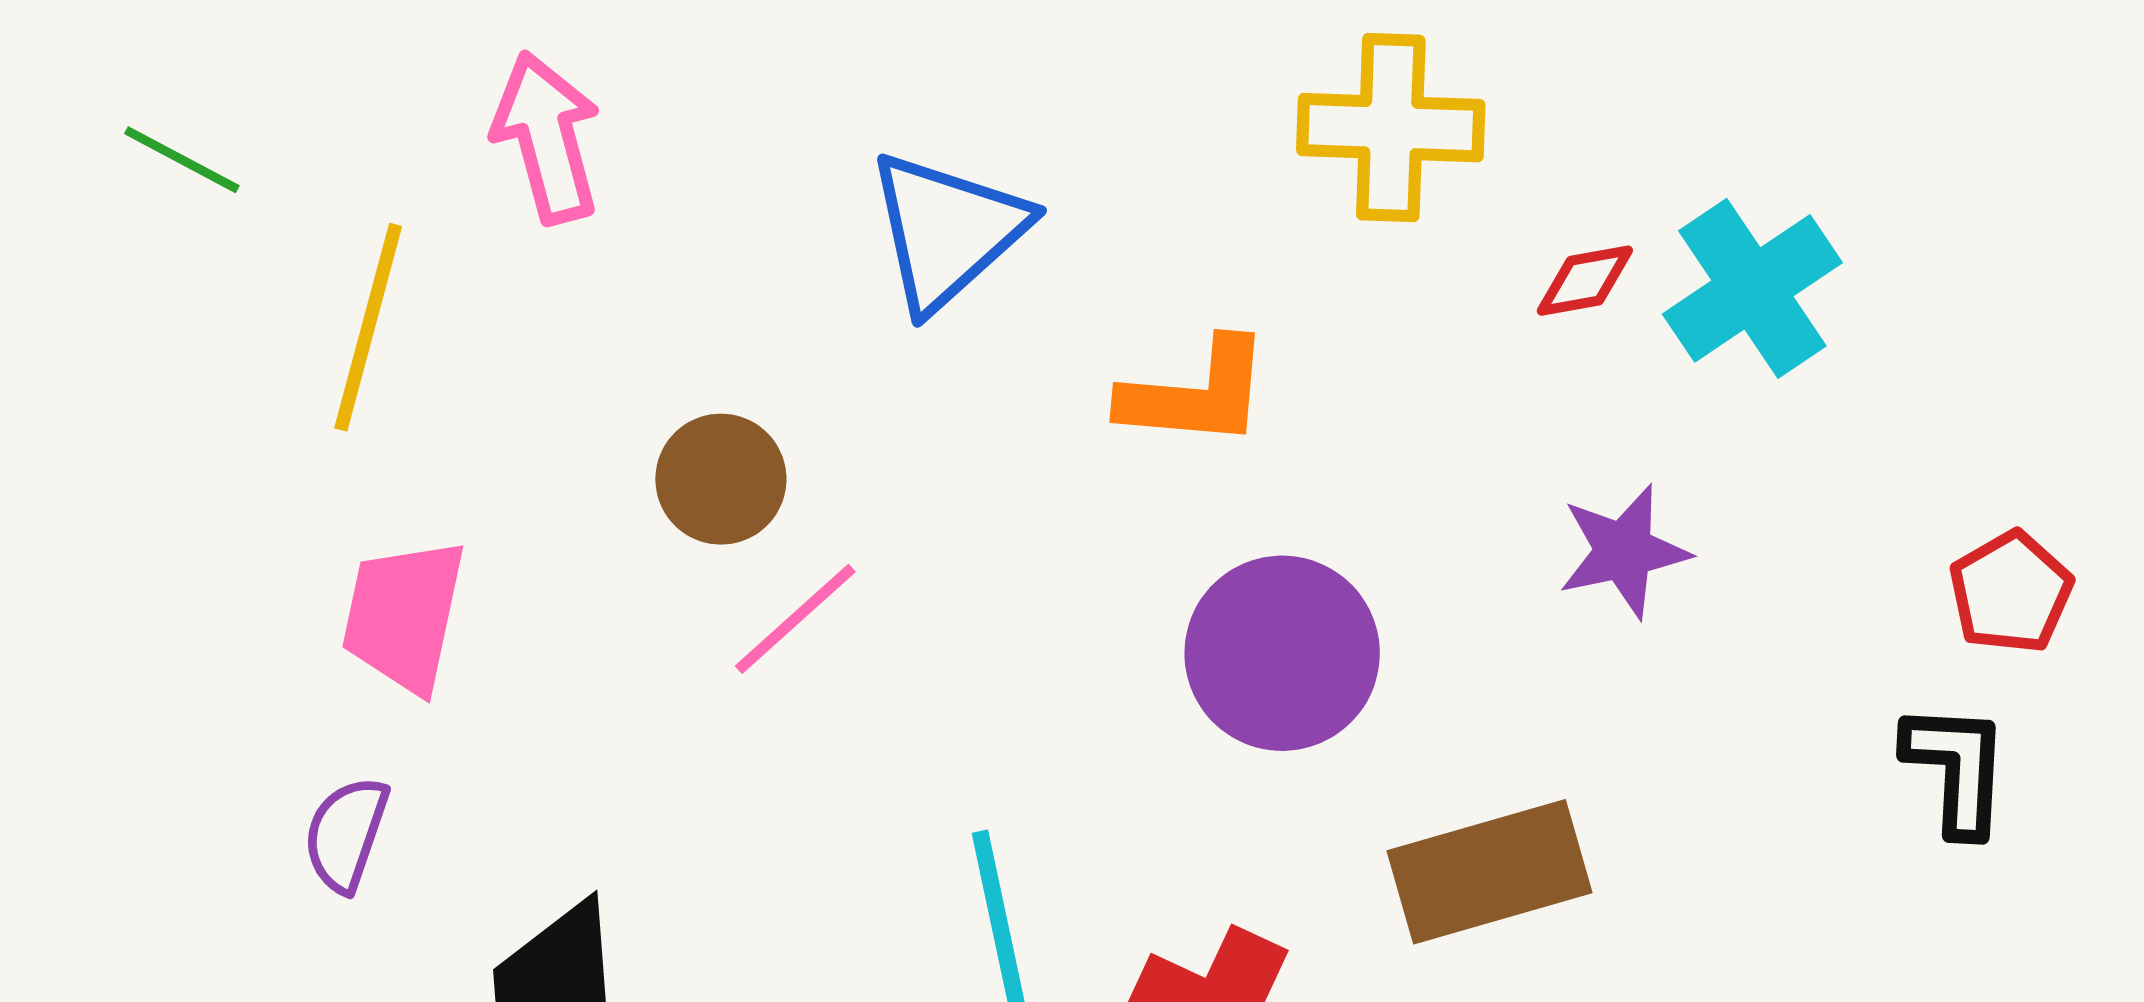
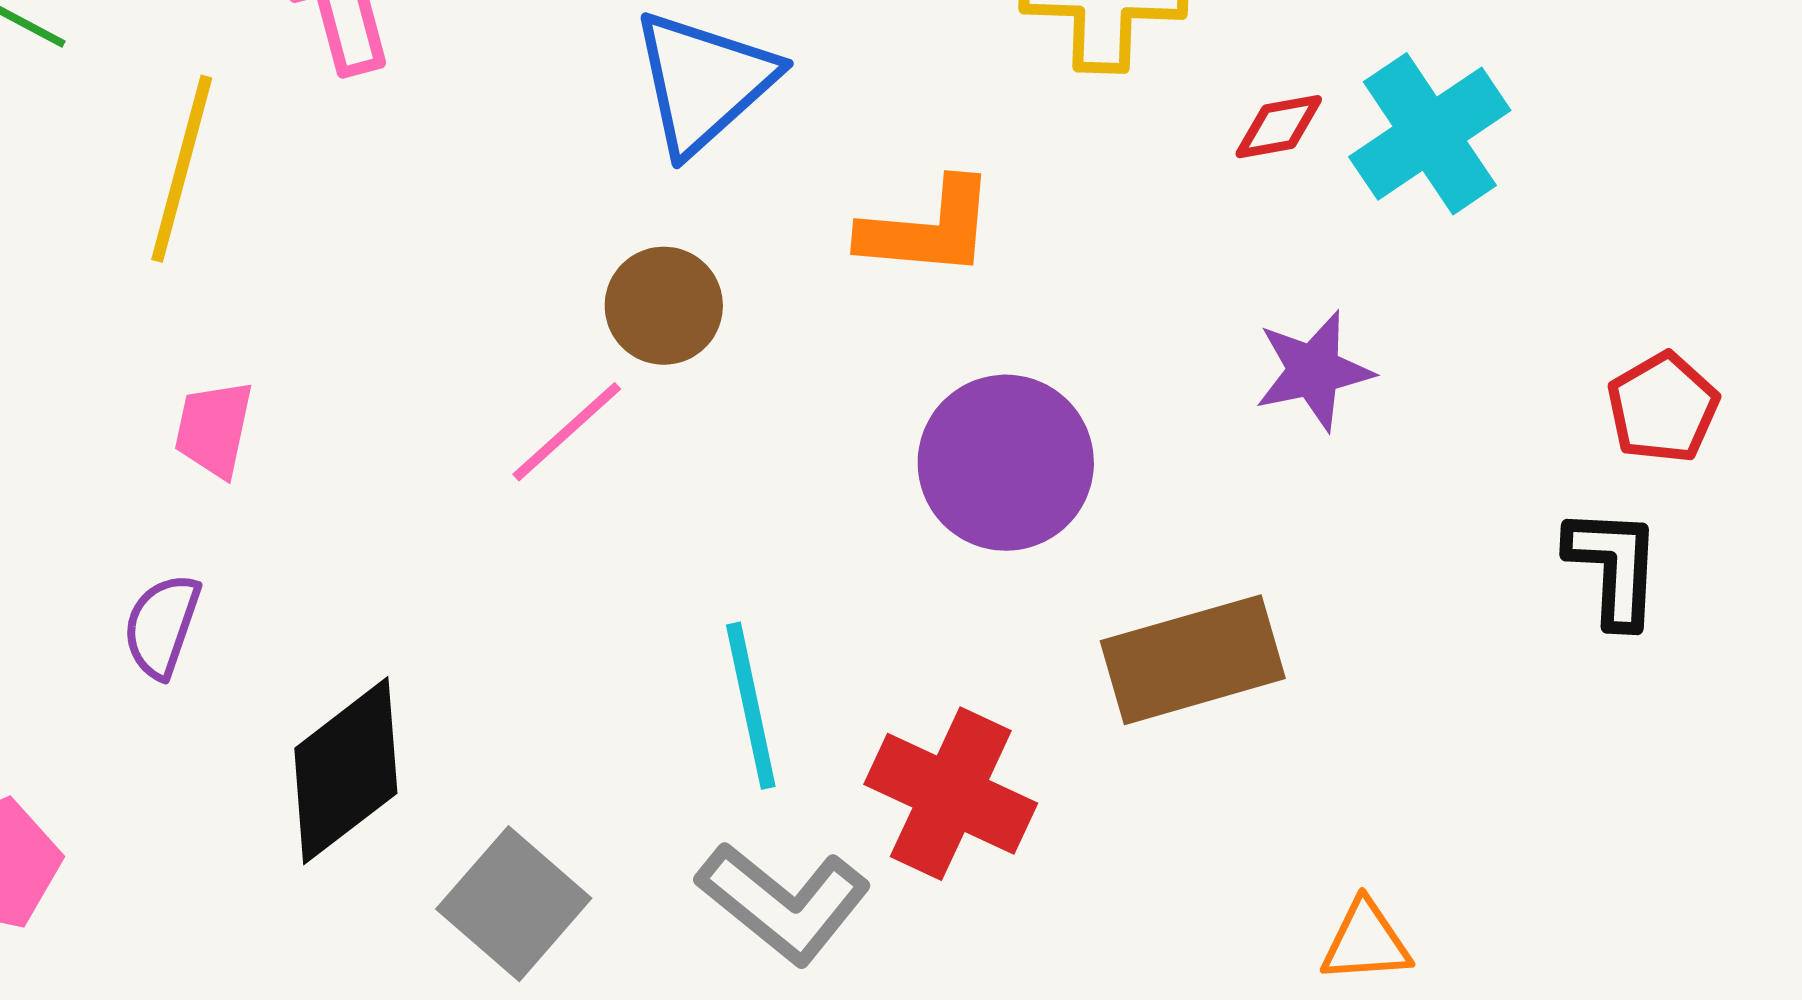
brown circle: (721, 479) -> (664, 306), moved
pink trapezoid: (404, 616) -> (214, 429), size x0.7

